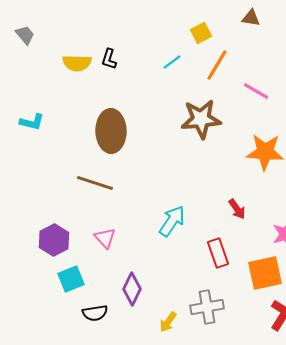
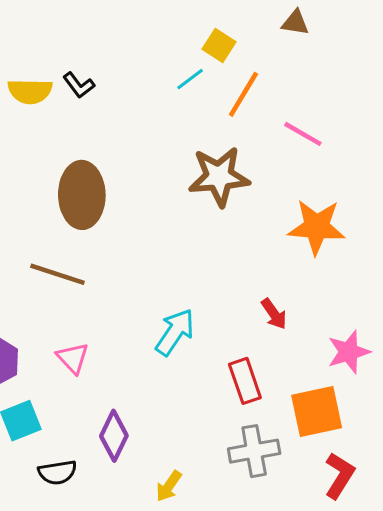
yellow square: (201, 33) -> (219, 46), turned -30
black L-shape: (109, 59) -> (79, 85), turned -55
cyan line: (172, 62) -> (190, 79), moved
gray cross: (207, 307) -> (254, 451), moved

